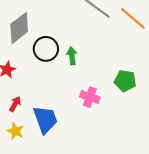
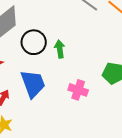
blue trapezoid: (45, 119) -> (33, 84), moved

